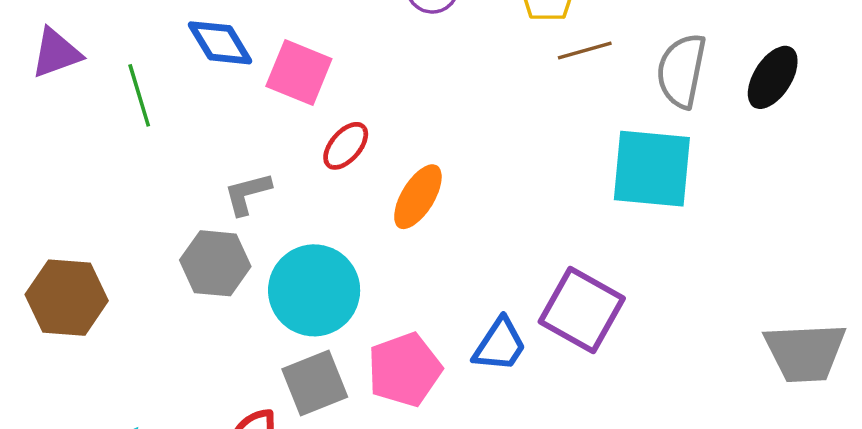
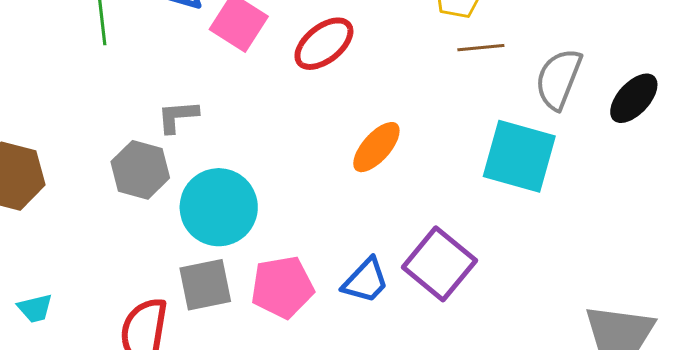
red ellipse: (346, 146) -> (324, 44), moved, size x1.4
orange ellipse: (418, 197) -> (376, 147), moved

